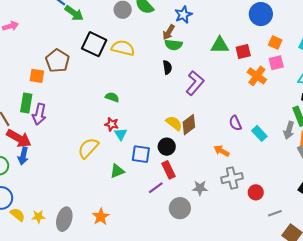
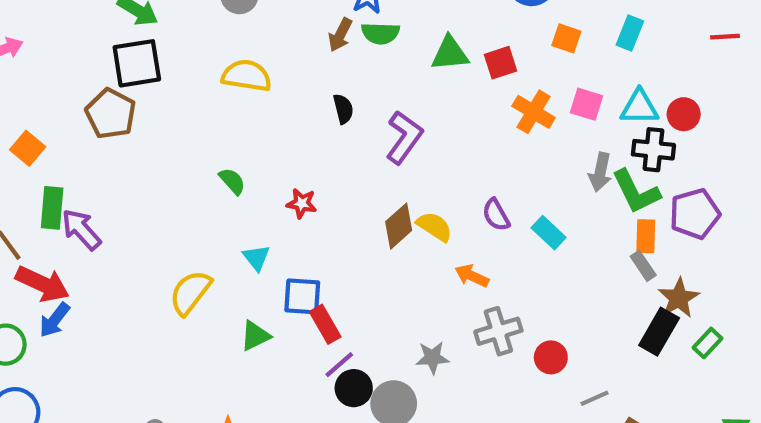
black square: (94, 44) -> (137, 63), moved, turned -30
green semicircle: (174, 45) -> (380, 33), moved
pink square: (276, 63) -> (587, 104), moved, turned 35
orange square: (37, 76) -> (28, 148), moved, turned 35
green semicircle: (112, 97) -> (232, 181), turned 32
purple arrow: (39, 114) -> (81, 229), turned 130
yellow semicircle: (174, 123) -> (434, 227), moved
red star: (112, 124) -> (302, 203), moved
gray arrow: (289, 130) -> (600, 172), moved
black circle: (167, 147) -> (354, 388), moved
blue arrow: (23, 156) -> (55, 320), turned 30
red rectangle: (168, 170) -> (325, 324), moved

